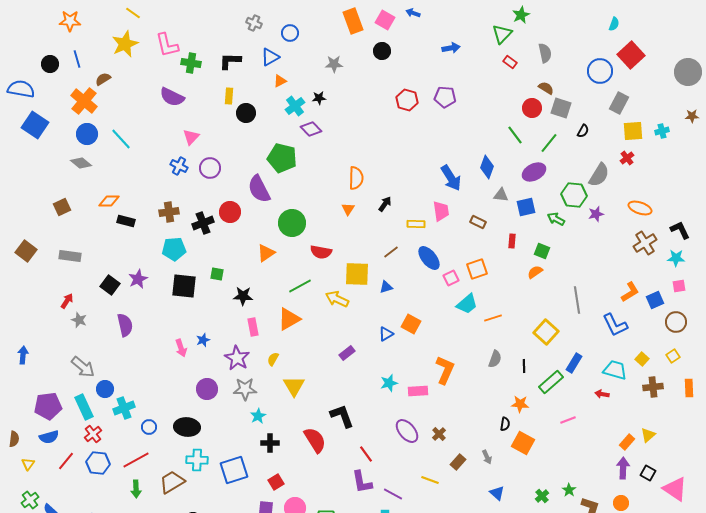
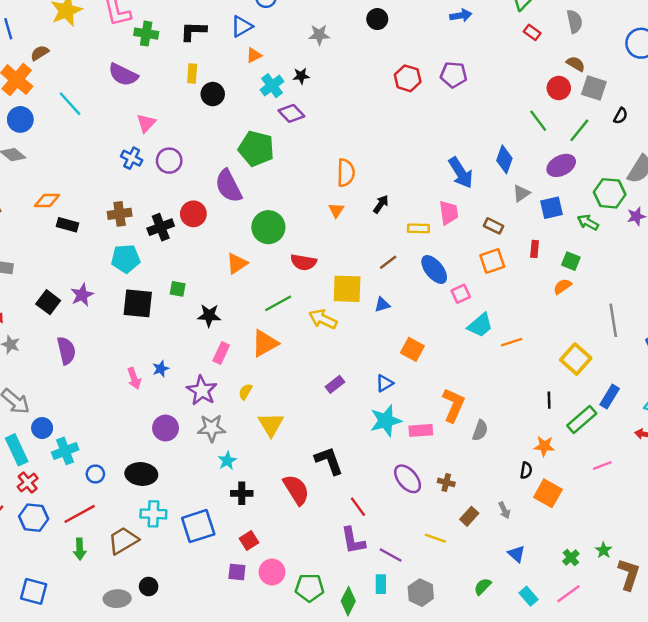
cyan line: (121, 139) -> (70, 104), moved
gray triangle: (501, 195) -> (521, 193), turned -42
orange square: (477, 269) -> (492, 261), moved
pink rectangle: (253, 327) -> (221, 353), turned 36
blue triangle: (386, 334) -> (385, 383), moved
gray semicircle: (495, 359) -> (480, 430), moved
cyan star: (389, 383) -> (386, 421), size x1.5
brown cross: (439, 434) -> (446, 482), turned -32

